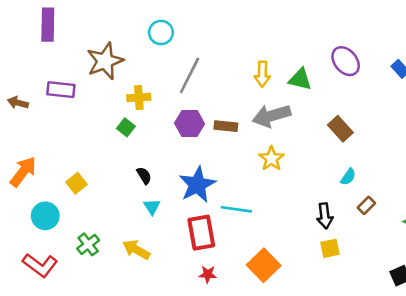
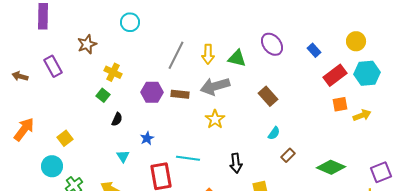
brown star: (105, 61) -> (87, 44), size x0.7
gray line: (190, 75) -> (176, 55), moved
purple rectangle: (61, 90) -> (53, 66), turned 55
yellow cross: (139, 98) -> (113, 72), turned 30
black semicircle: (144, 176) -> (117, 119), moved, turned 56
blue star: (197, 185) -> (147, 138), moved, size x0.5
cyan circle: (45, 216) -> (52, 166), moved
black arrow: (325, 216) -> (236, 163), moved

